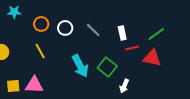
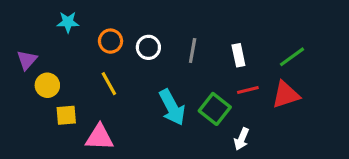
gray line: (93, 30) -> (193, 51), turned 56
red line: (132, 48) -> (248, 90), moved
red triangle: (152, 58) -> (286, 95), turned -30
yellow square: (13, 86) -> (66, 115), moved

